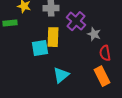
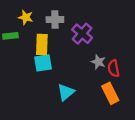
gray star: (94, 34) -> (98, 62), moved
yellow rectangle: (53, 37) -> (42, 44), moved

